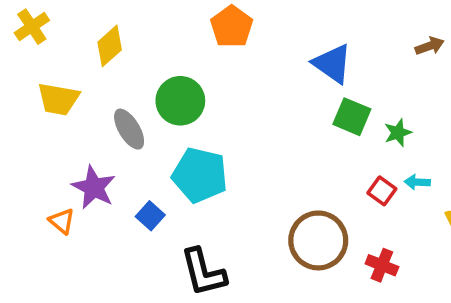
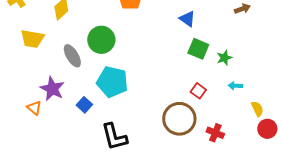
blue triangle: (332, 64) -> (187, 19), size x0.7
red square: (382, 191) -> (198, 91), moved

